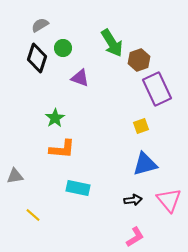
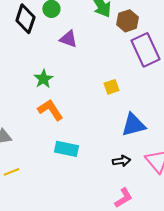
yellow square: (141, 126) -> (111, 87), moved
orange L-shape: (62, 149) -> (50, 110), turned -128
yellow line: (33, 215) -> (11, 172), moved, turned -63

